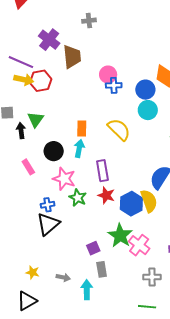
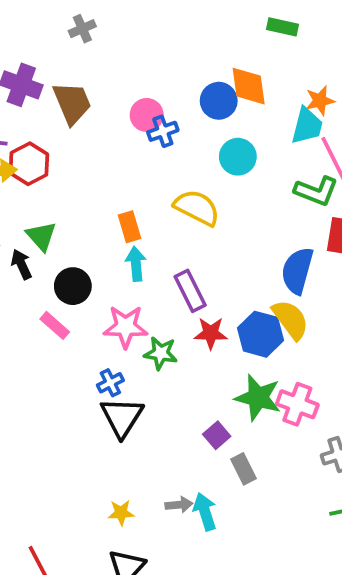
blue circle: (145, 90) -> (219, 101), moved
black circle: (54, 151) -> (73, 286), moved
cyan arrow: (87, 290) -> (205, 512), moved

